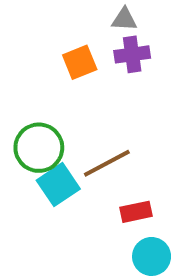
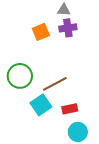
cyan square: (58, 185) -> (41, 105), moved

